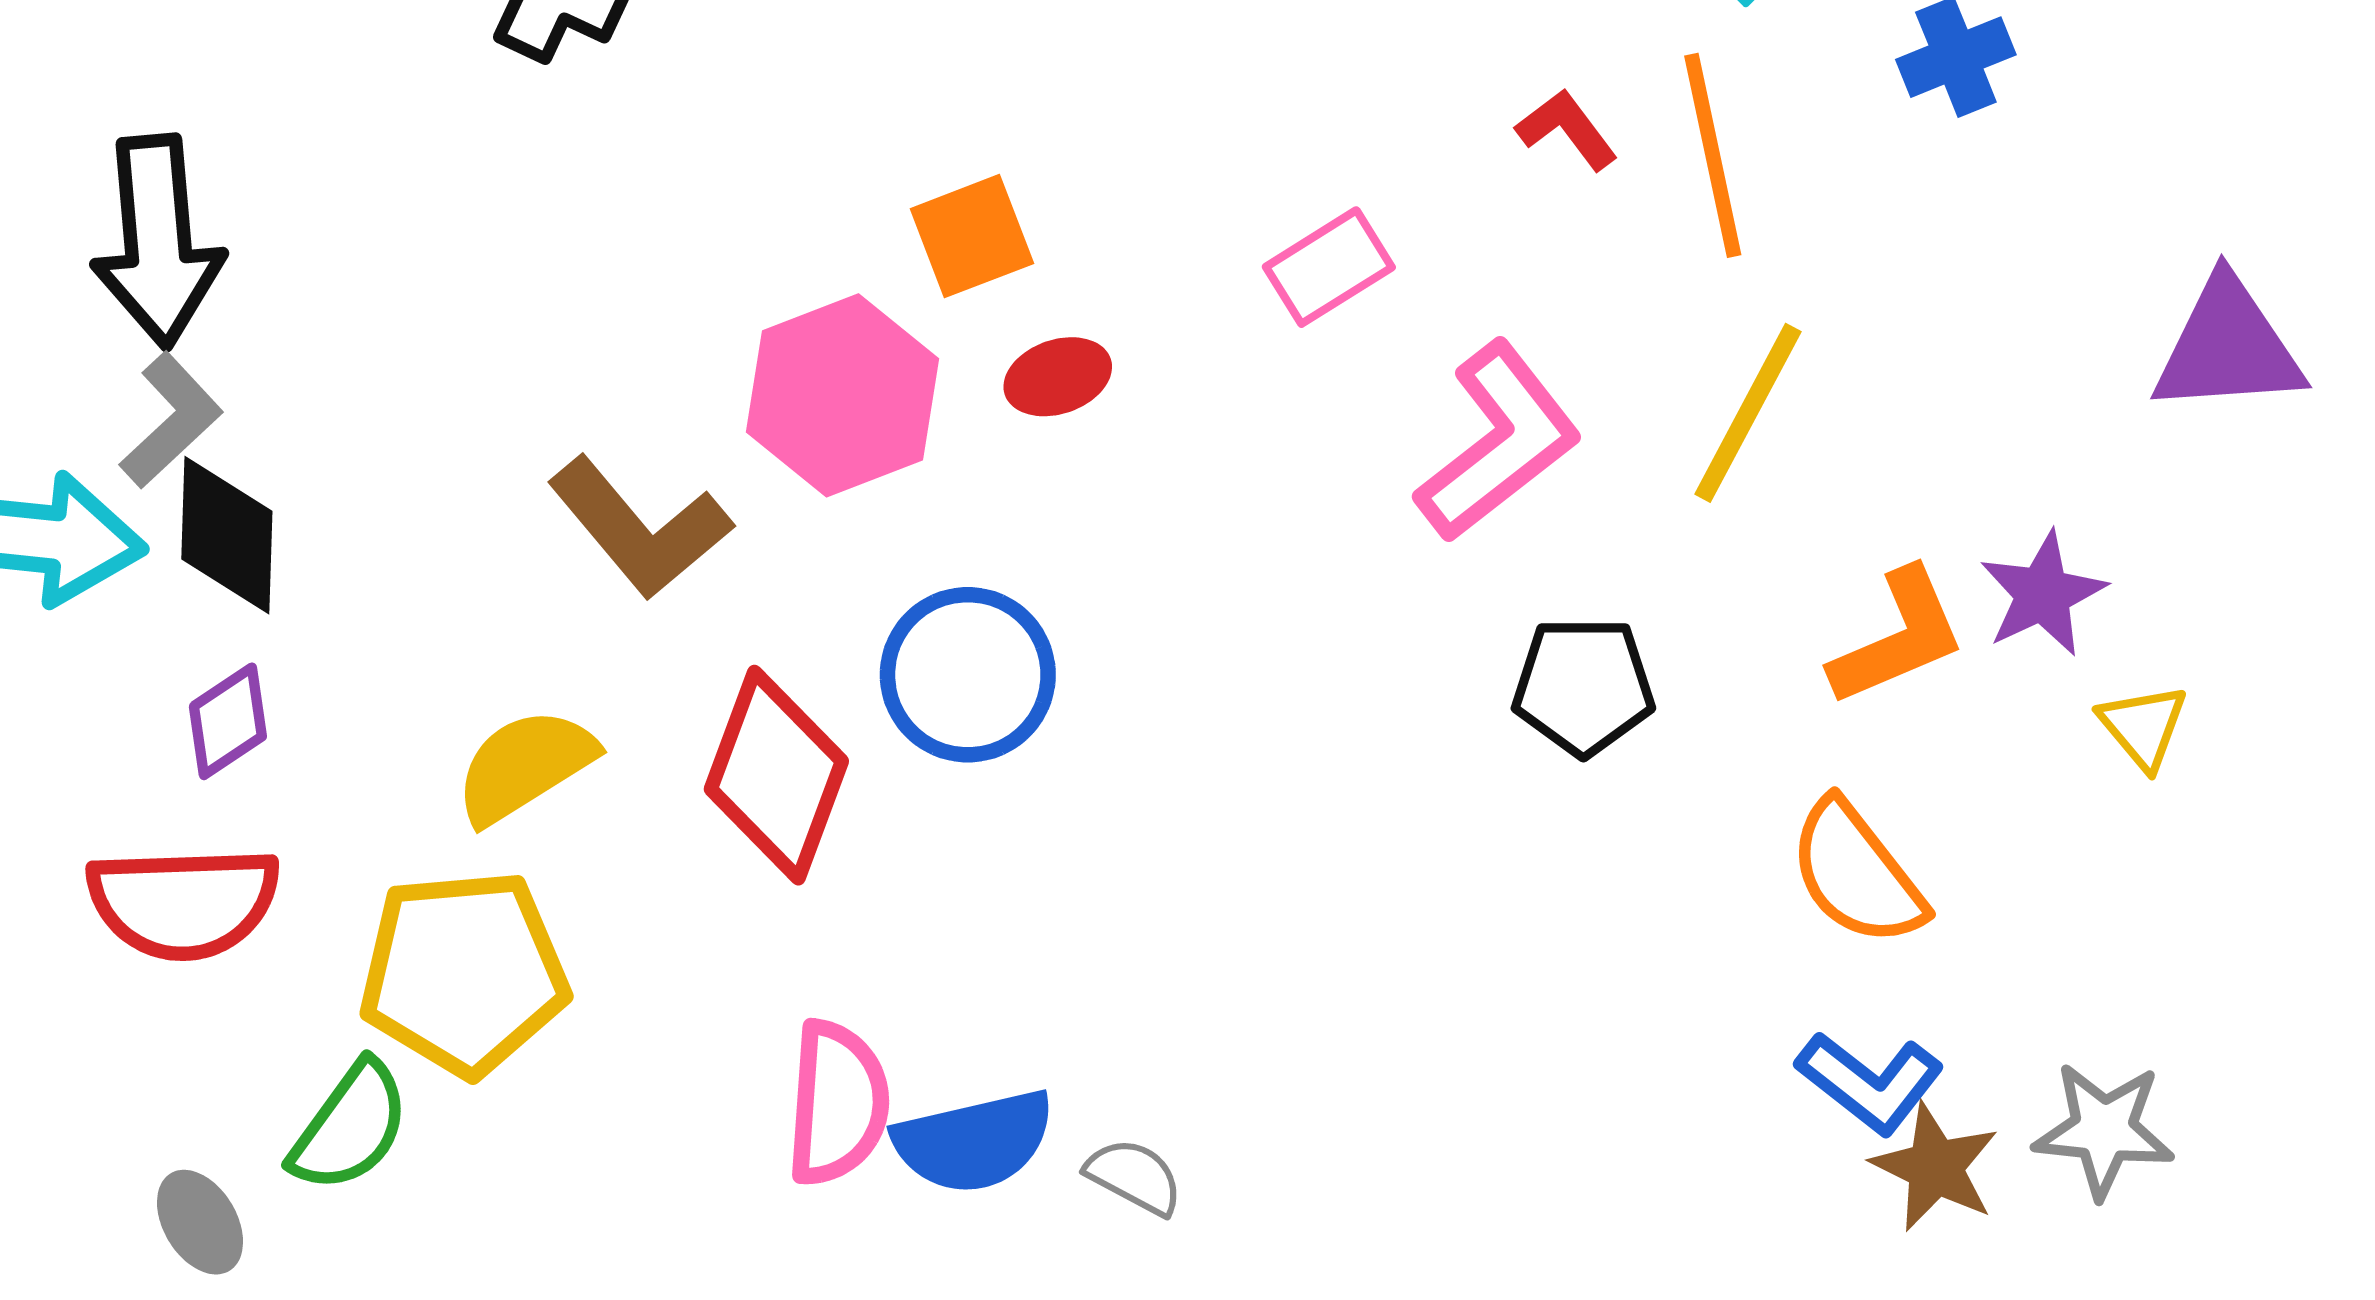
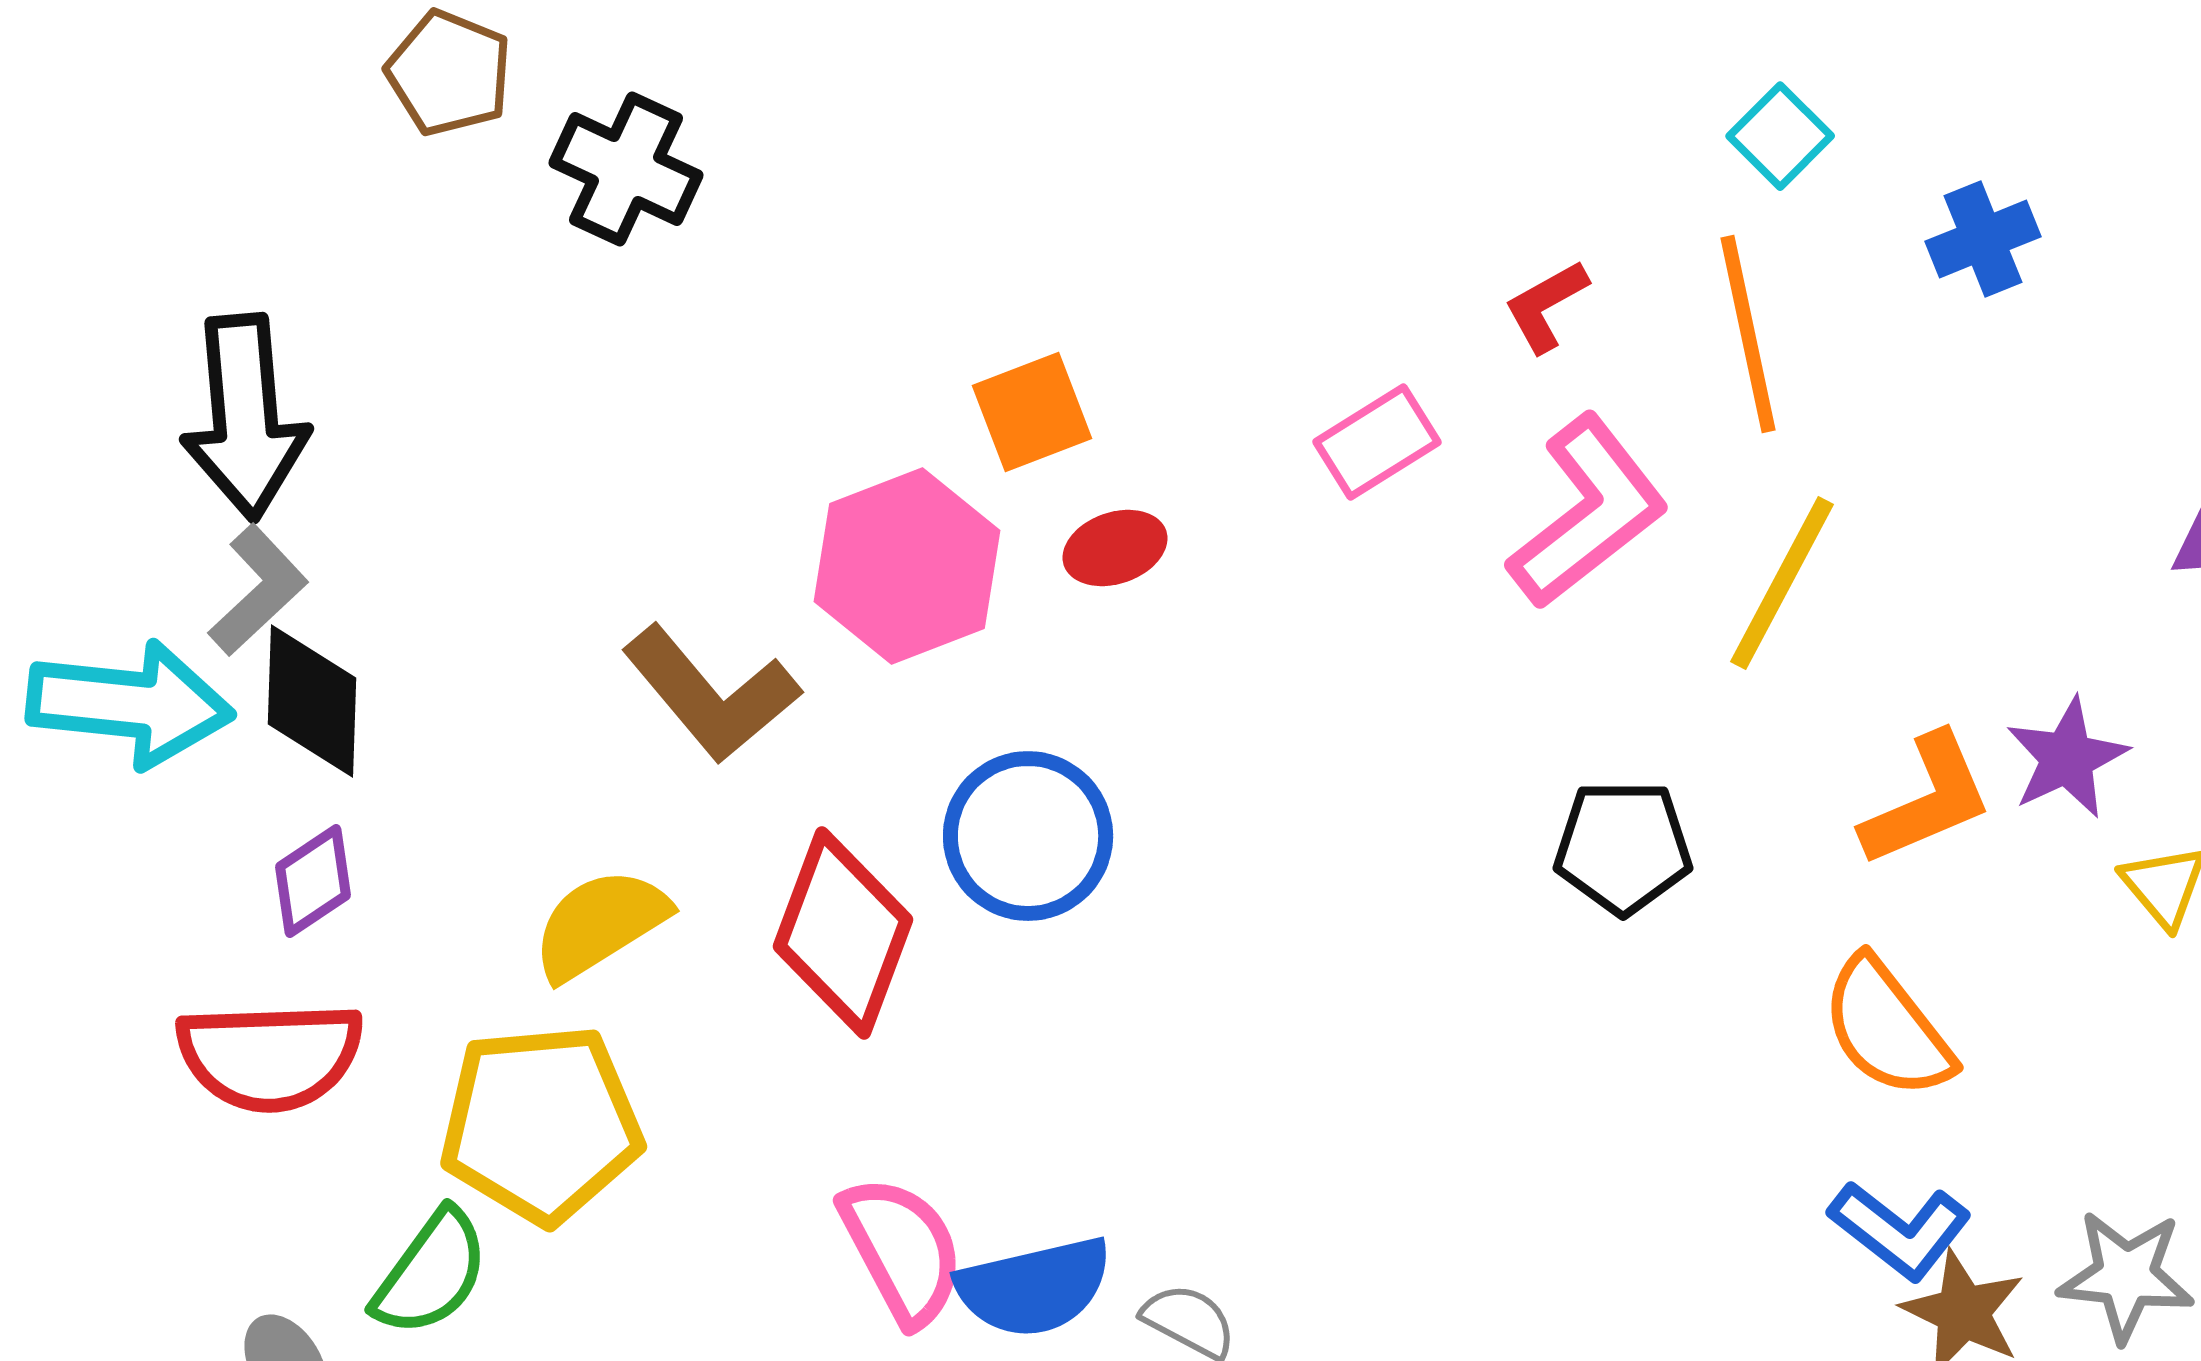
red L-shape: (1567, 129) -> (1546, 306), moved, turned -82
pink L-shape: (1499, 442) -> (1588, 512), moved
pink semicircle: (837, 1103) -> (902, 1250), turned -32

